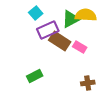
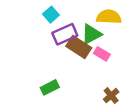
green triangle: (71, 19) -> (91, 34), moved
brown cross: (88, 83) -> (111, 96), turned -32

